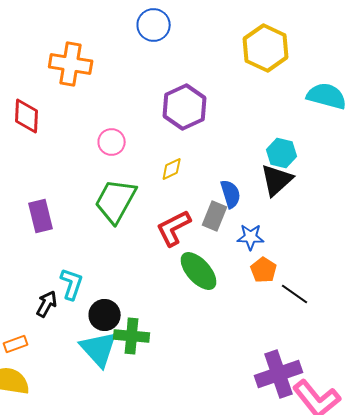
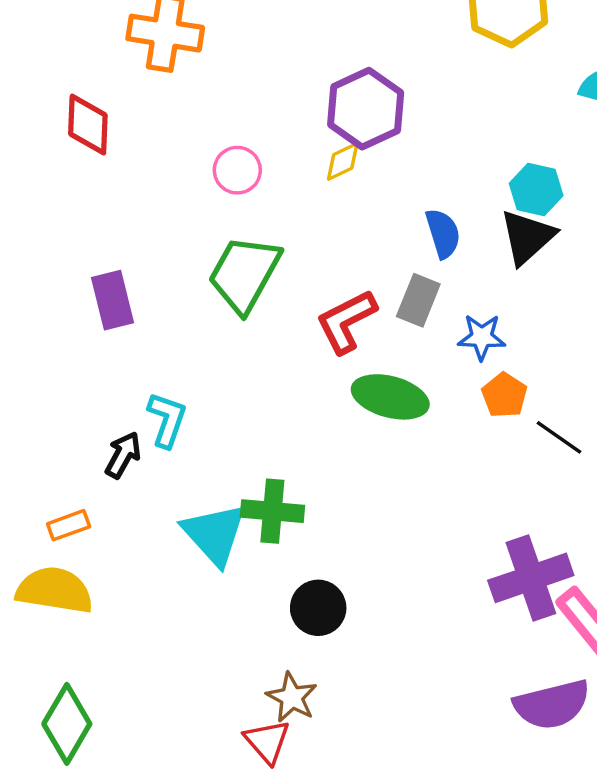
yellow diamond: (172, 169) -> (343, 161), moved
blue semicircle: (231, 194) -> (443, 233), moved
green ellipse: (199, 271) -> (390, 397), turned -33
black circle: (105, 315) -> (318, 608), moved

